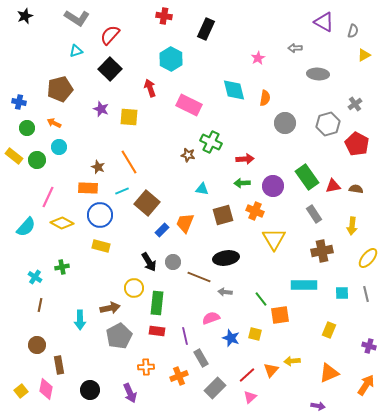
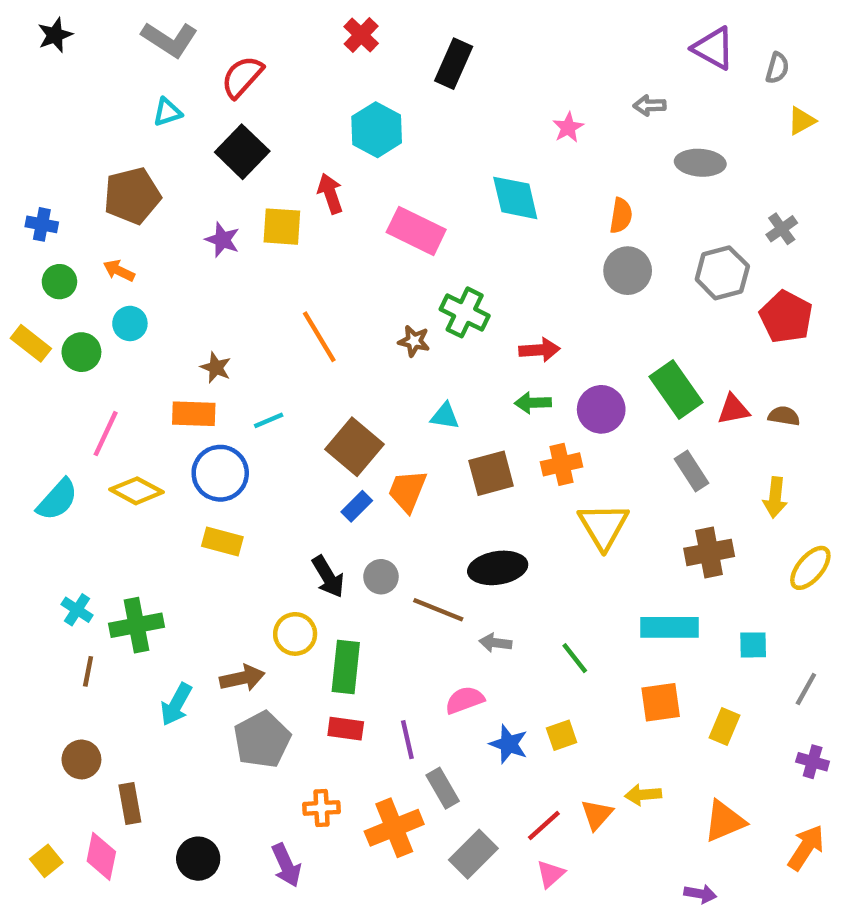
red cross: (164, 16) -> (361, 35), turned 35
orange semicircle: (265, 98) -> (621, 216), moved
yellow square: (129, 117) -> (282, 227), moved
orange line: (129, 162) -> (319, 337), moved
brown square: (147, 203) -> (355, 447), moved
orange cross: (255, 211) -> (562, 464), turned -36
green cross: (62, 267) -> (137, 625), moved, size x1.6
gray line: (366, 294) -> (806, 689), moved, turned 42
orange square: (280, 315) -> (661, 702), moved
cyan arrow: (80, 320) -> (176, 704), turned 30
yellow square: (255, 334) -> (562, 735), turned -32
orange cross: (179, 376) -> (394, 828), size x1.4

